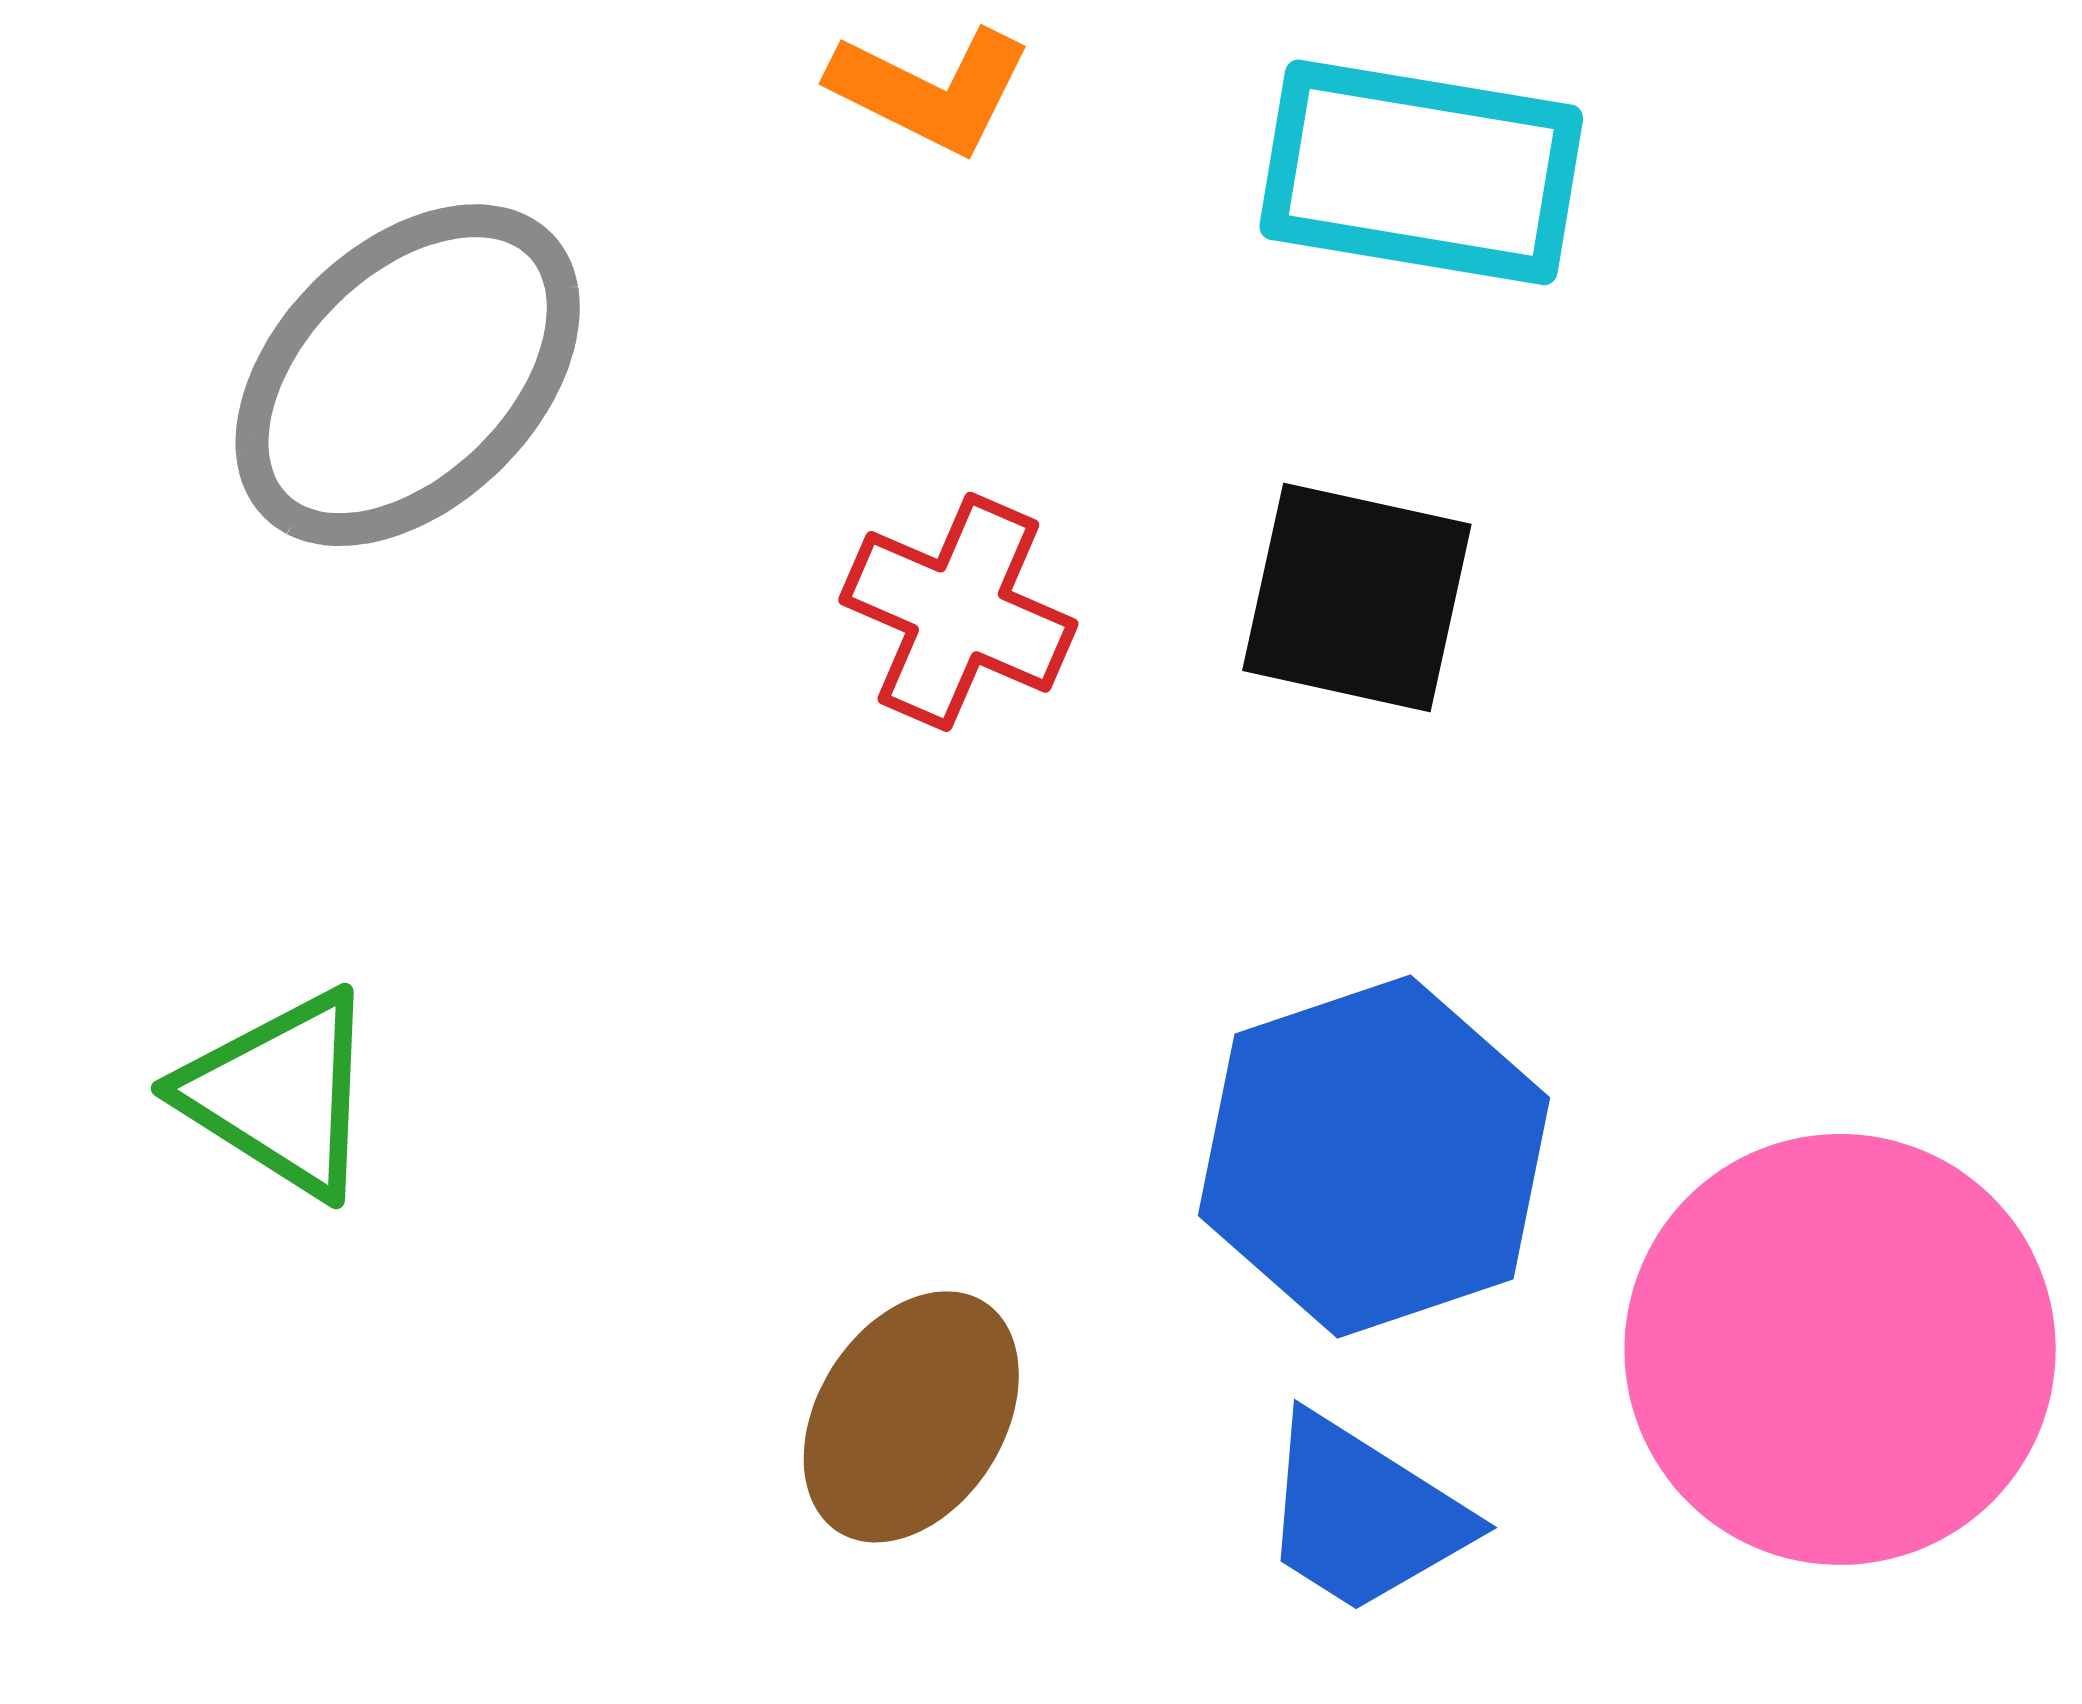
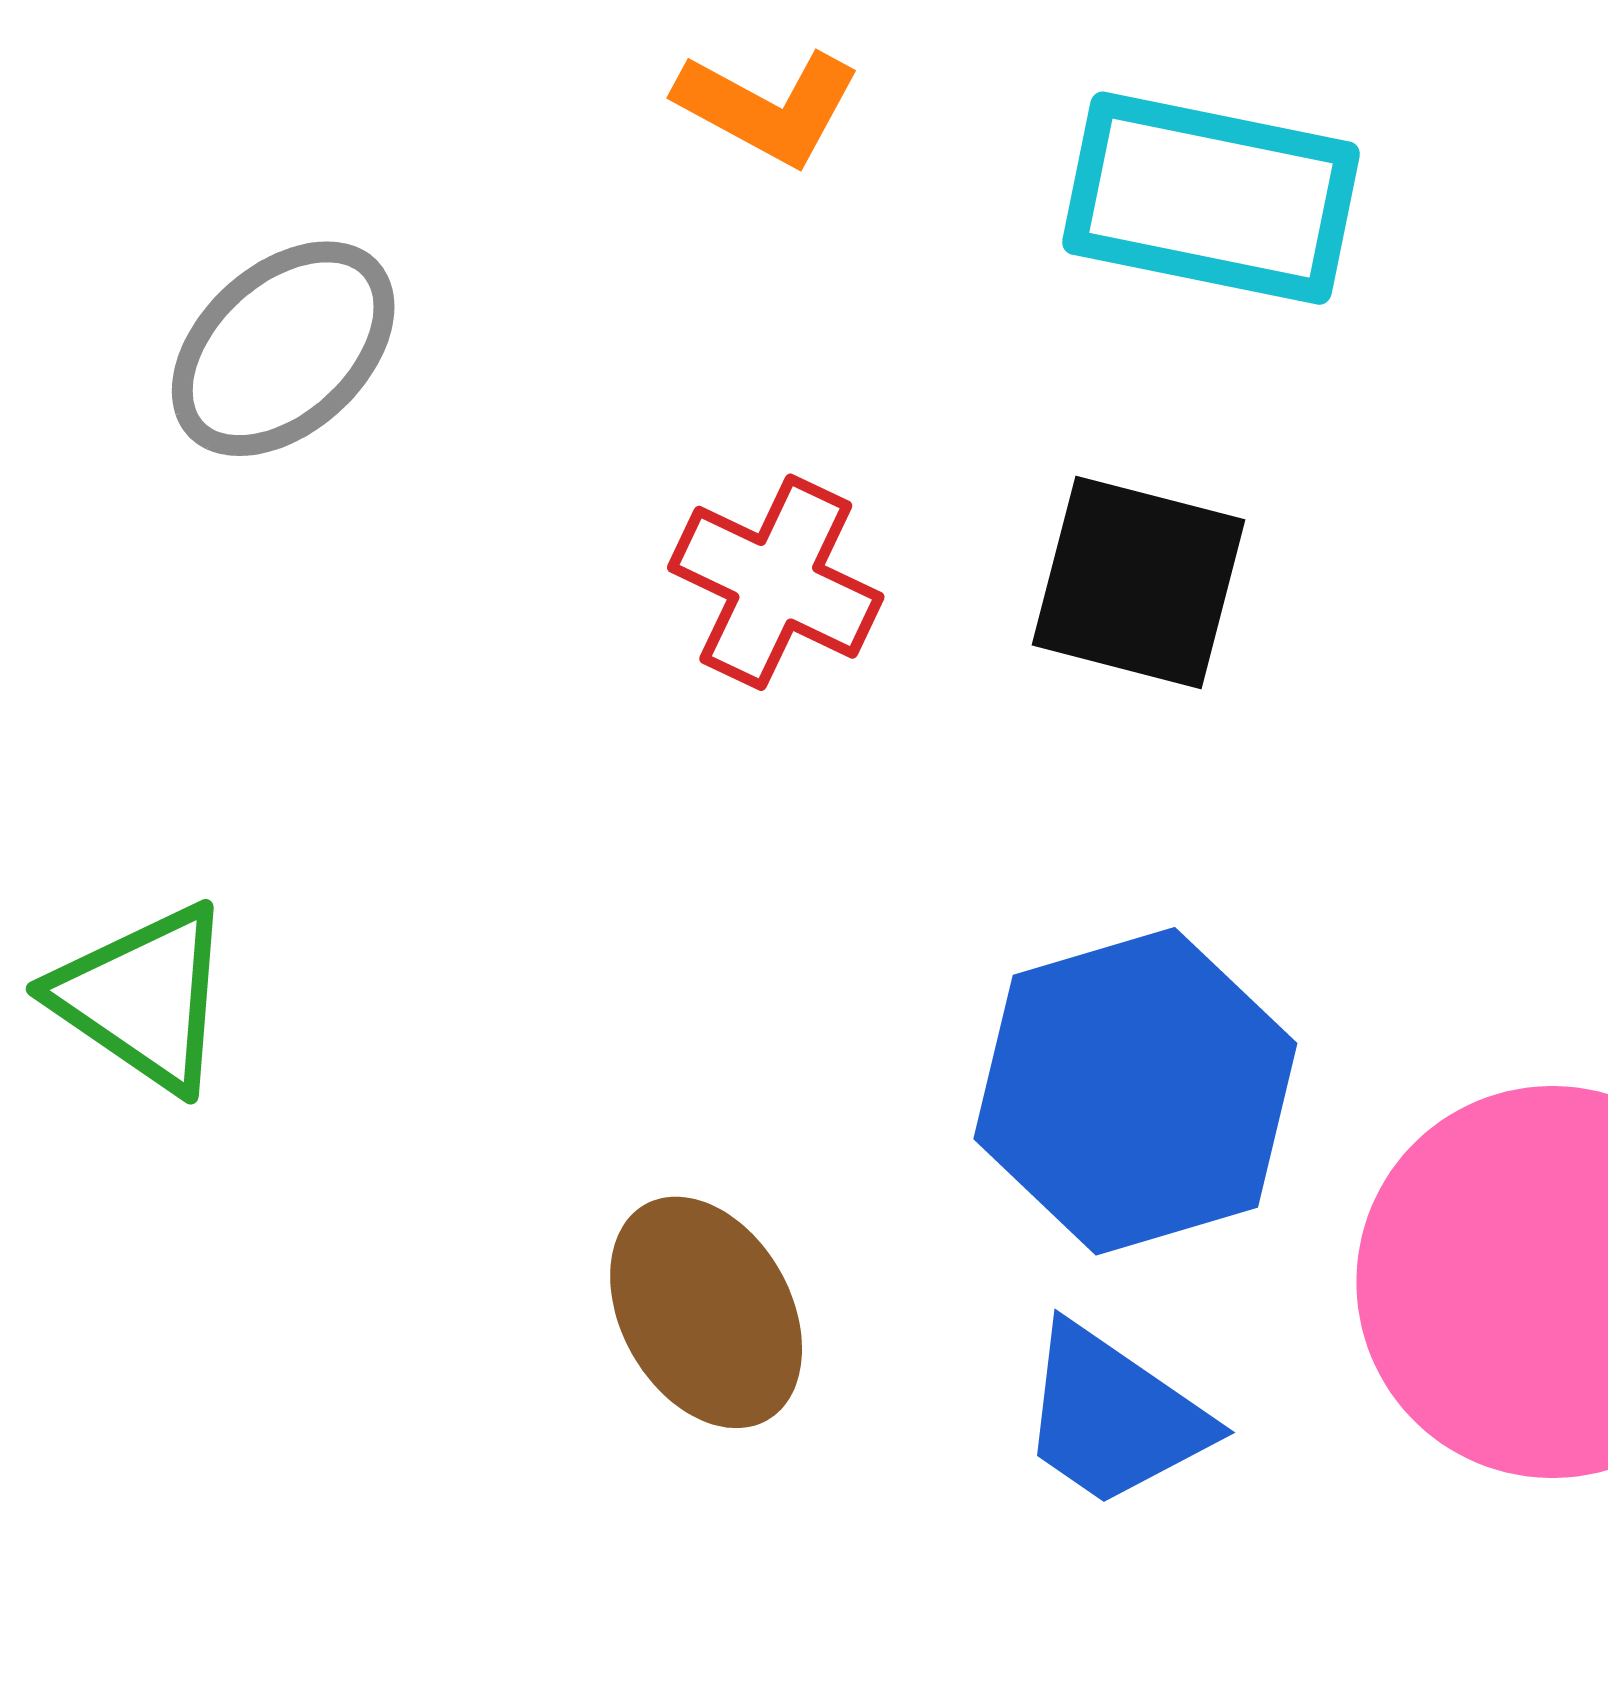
gray ellipse: (408, 375) -> (283, 349), size x0.7
brown ellipse: (911, 1417) -> (706, 1312), turned -64

